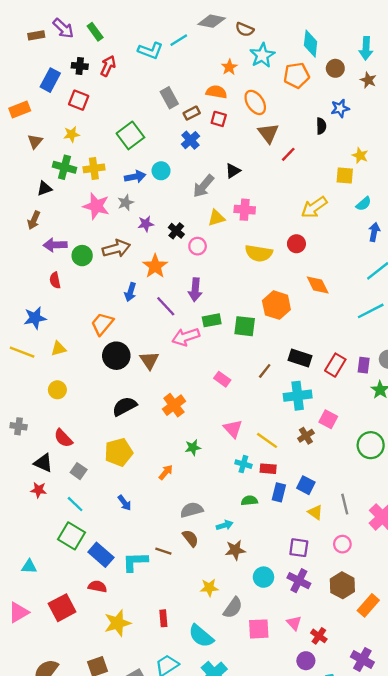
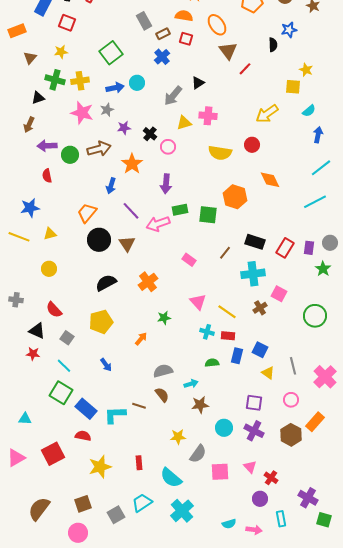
purple line: (166, 306) -> (131, 211), moved
orange rectangle: (368, 605) -> (315, 422), moved

